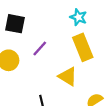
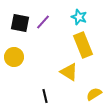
purple line: (40, 48) -> (43, 22), moved

